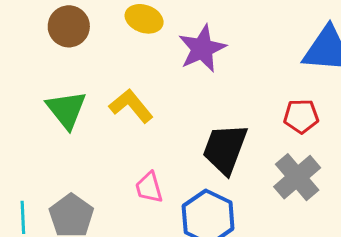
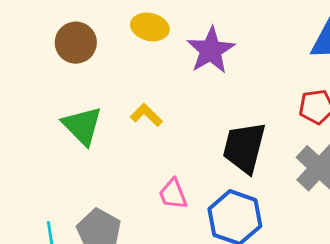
yellow L-shape: (131, 106) -> (146, 115), size x0.7

